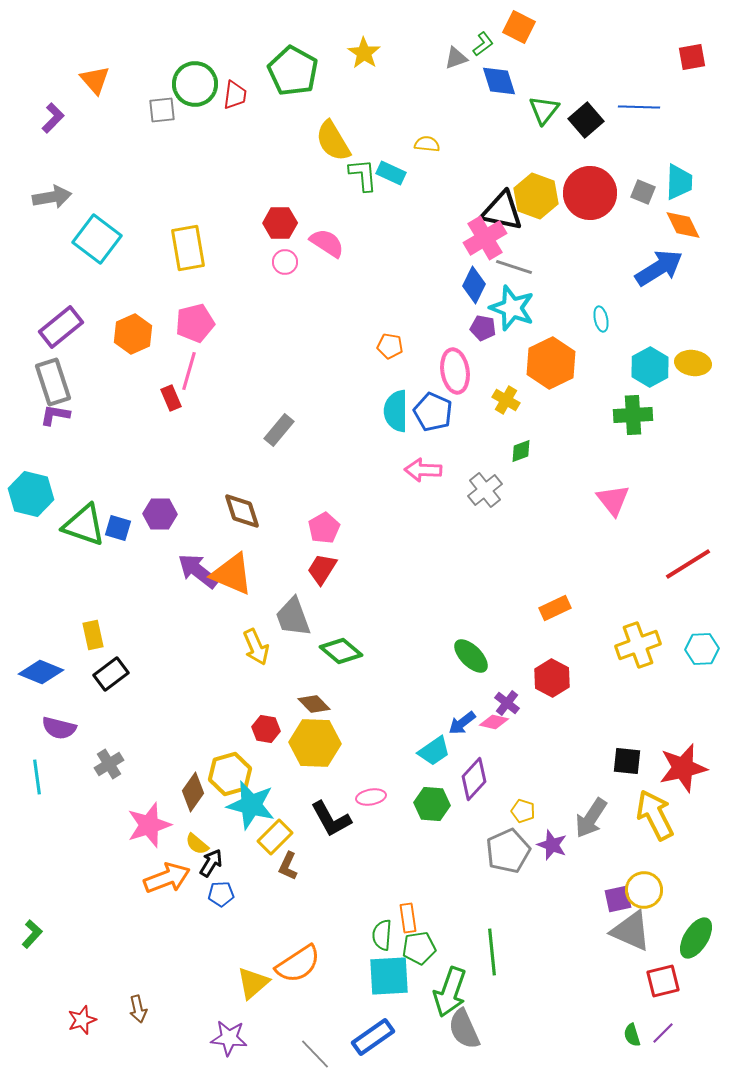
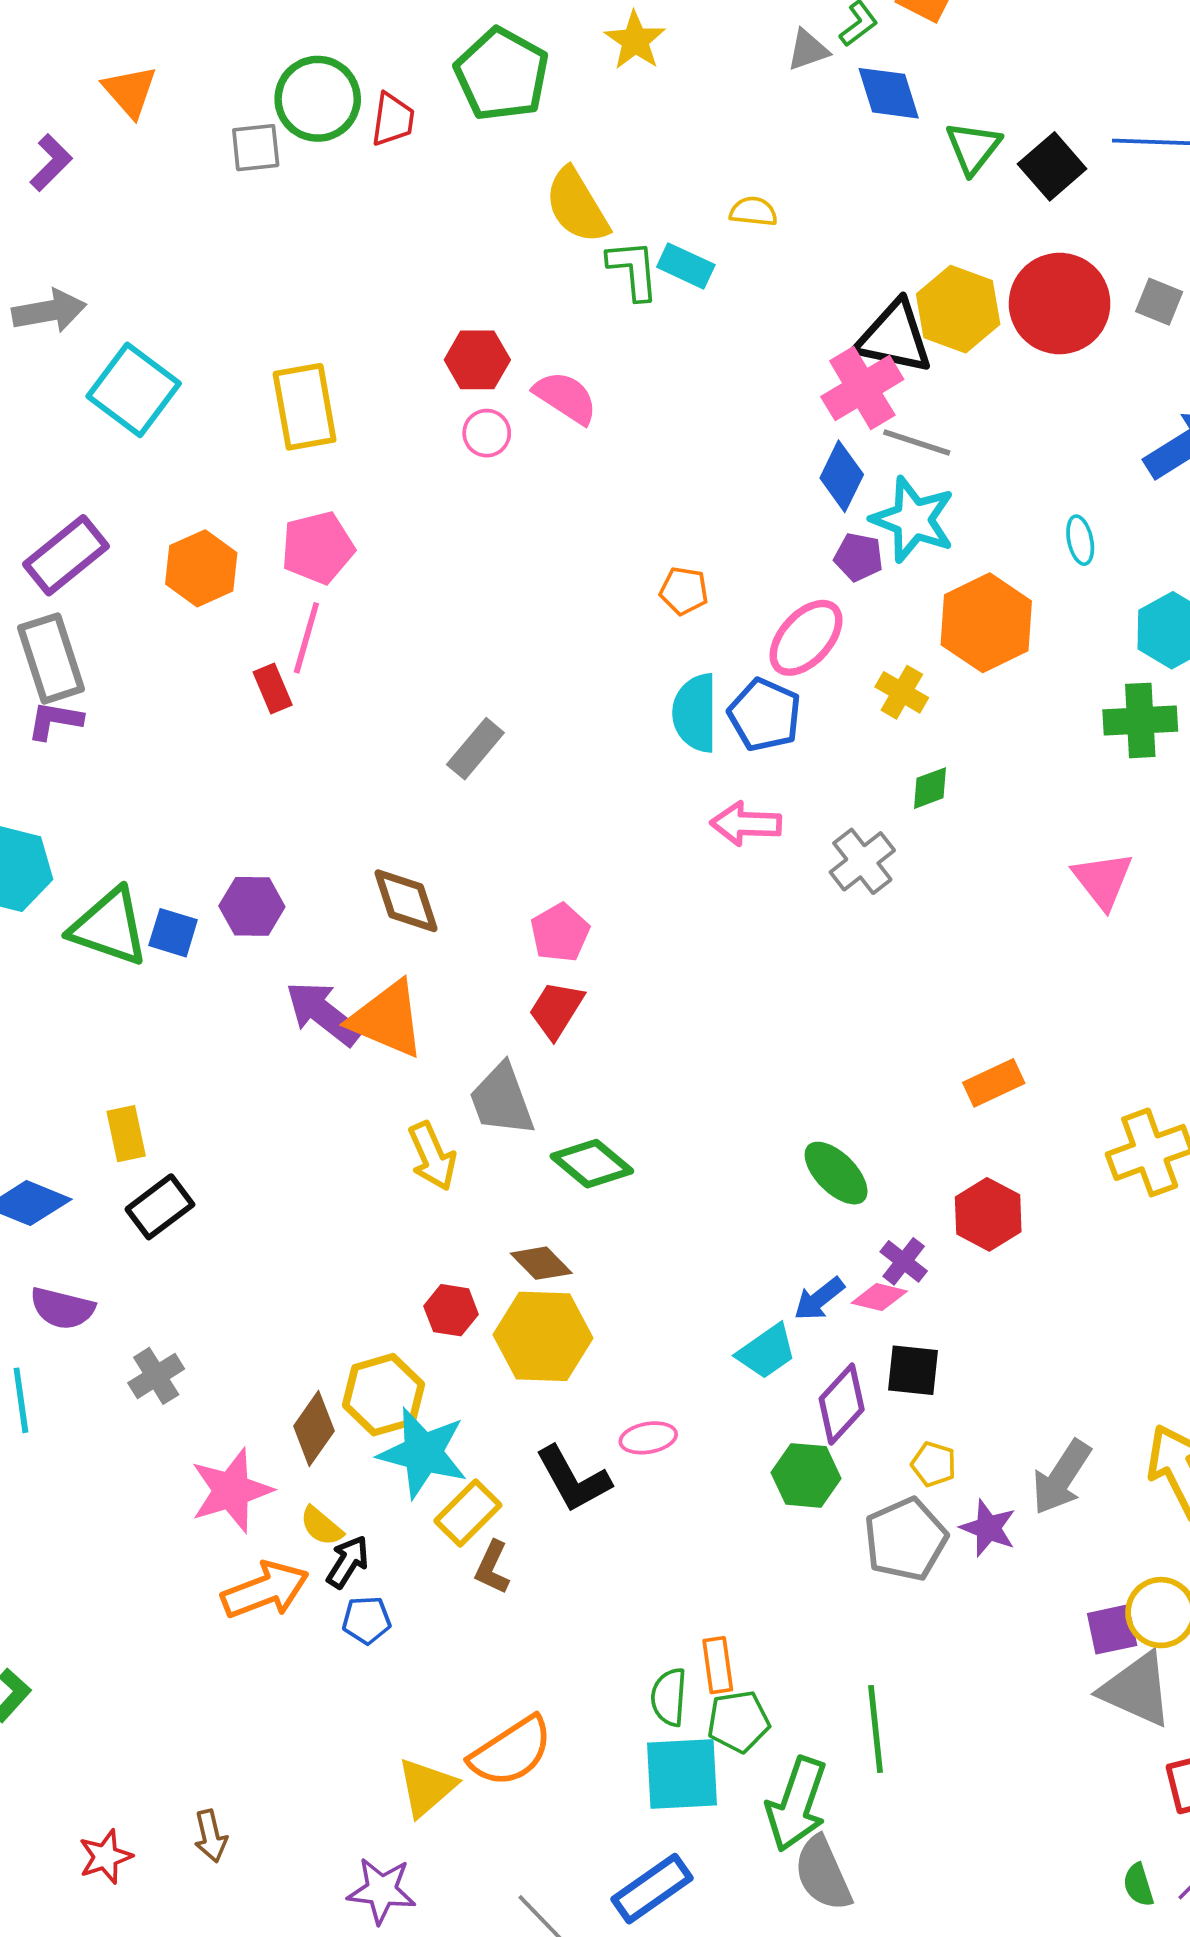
pink ellipse: (455, 371) -> (806, 638), turned 51
black square: (627, 761) -> (913, 1370), moved
green hexagon: (432, 804) -> (806, 1475), moved

